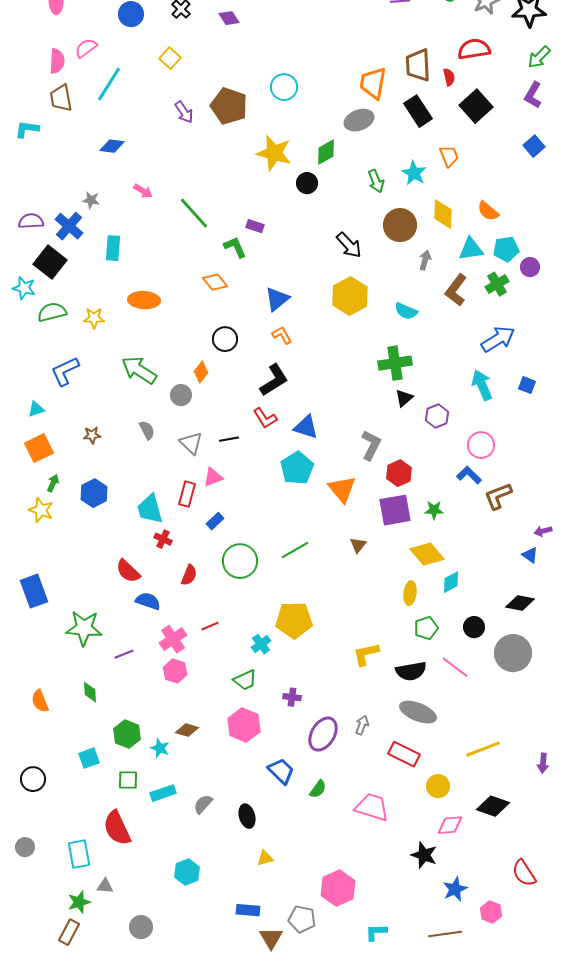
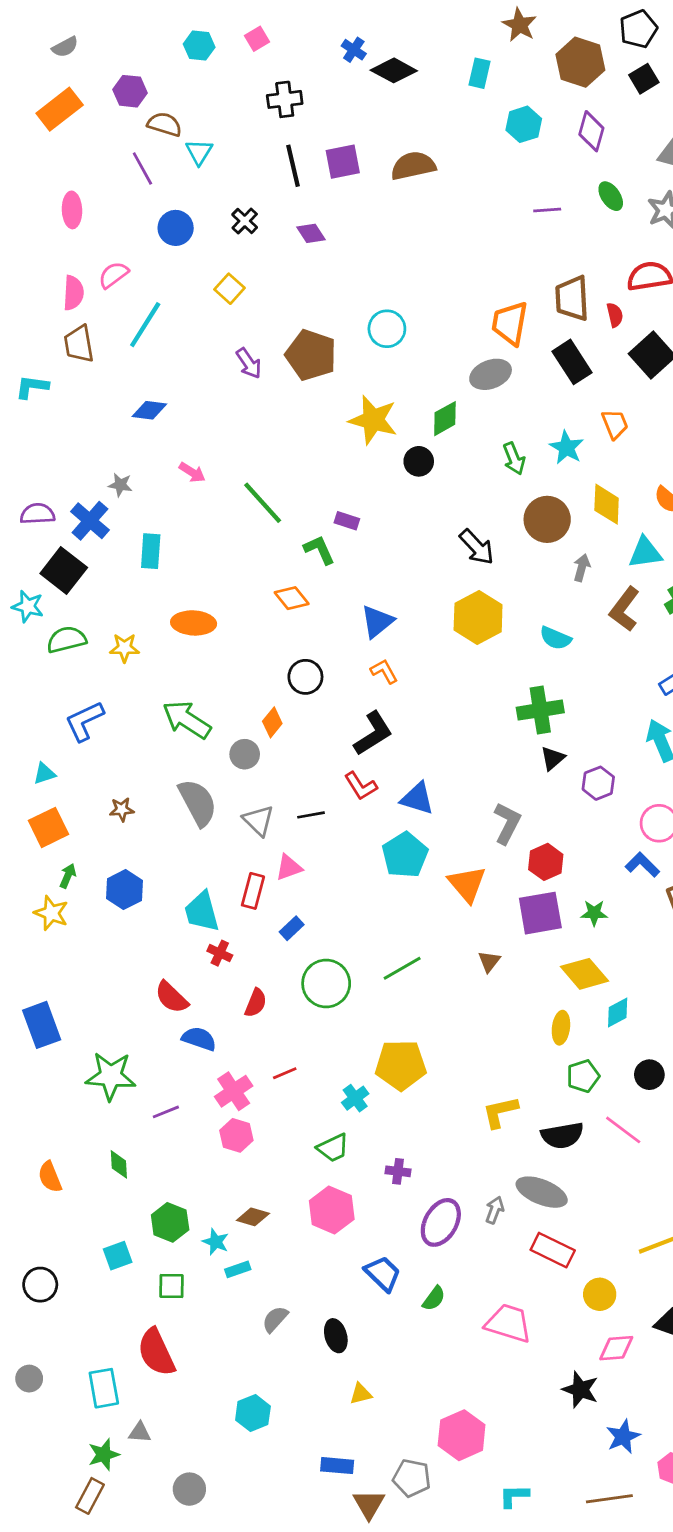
gray semicircle: (147, 430) -> (198, 803), size x1.8
gray ellipse: (418, 712) -> (542, 1192), moved
cyan rectangle: (163, 793) -> (238, 1269), moved, size x0.7

